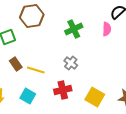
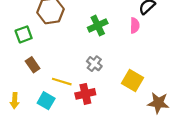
yellow line: (36, 70) -> (62, 82), moved
yellow square: (95, 97) -> (132, 80), moved

